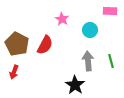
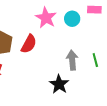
pink star: (62, 19) -> (46, 18), size x1.5
cyan circle: (90, 30) -> (72, 19), moved

